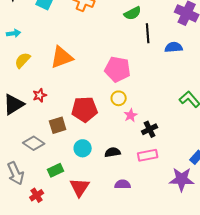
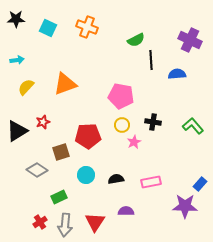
black cross: (150, 129) -> (153, 122), moved, turned 35
gray arrow: (16, 173) -> (65, 225), moved, turned 30
red triangle: (80, 187) -> (95, 222), moved

